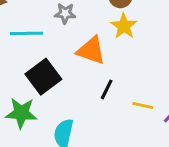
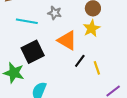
black line: (107, 89) -> (80, 61), moved
yellow line: (143, 105) -> (97, 68), moved, turned 48

